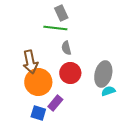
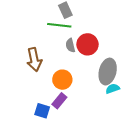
red circle: (70, 73) -> (87, 44), moved
orange circle: (38, 82) -> (62, 80), moved, size x0.7

